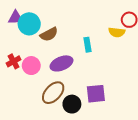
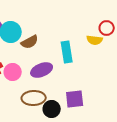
cyan rectangle: (88, 45) -> (67, 52), size x1.5
brown ellipse: (53, 93) -> (34, 98), turned 45

